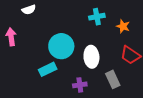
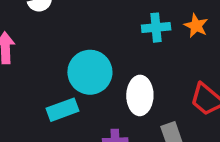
orange star: (123, 26) -> (196, 26), moved

